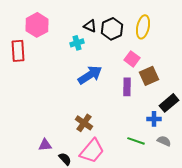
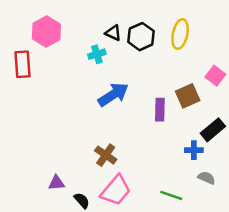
pink square: (132, 59) -> (215, 76), moved
green line: (136, 141) -> (171, 195), moved

